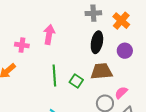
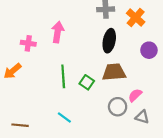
purple circle: (125, 51) -> (149, 50), moved

